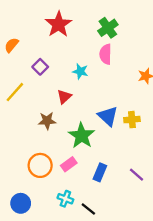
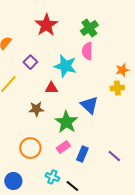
cyan star: (80, 71) -> (65, 66), size x1.6
red triangle: (64, 97) -> (51, 88), turned 40
yellow cross: (132, 120) -> (117, 88), moved
pink rectangle: (69, 164) -> (63, 147), moved

